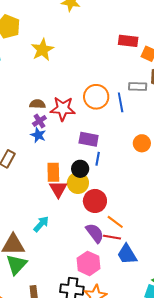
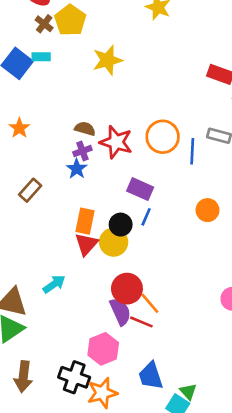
red circle: (95, 201) -> (127, 289), moved
blue trapezoid: (127, 254) -> (151, 376), moved

